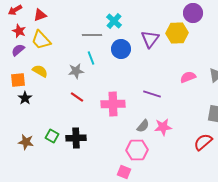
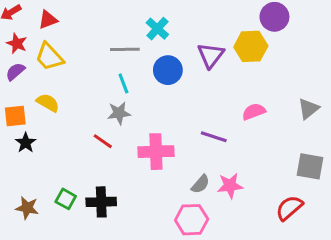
gray star: (76, 71) -> (119, 113), moved
pink semicircle: (188, 77) -> (254, 112), moved

